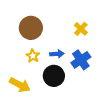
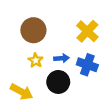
yellow cross: (81, 29) -> (87, 31), size x1.5
blue cross: (81, 60) -> (87, 65), turned -36

